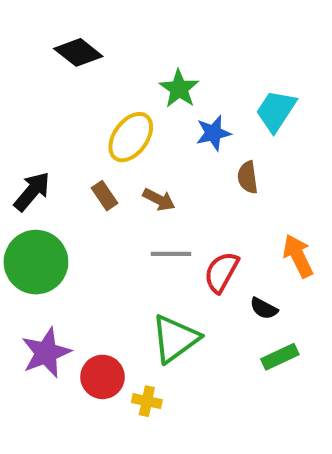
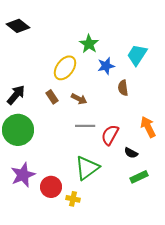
black diamond: (78, 52) -> (18, 26), moved

